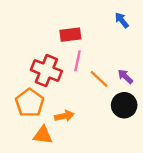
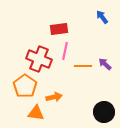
orange line: (99, 79) -> (83, 66), turned -42
black circle: (124, 105) -> (104, 112), moved

